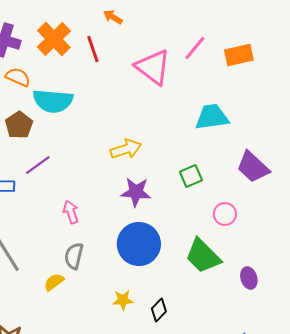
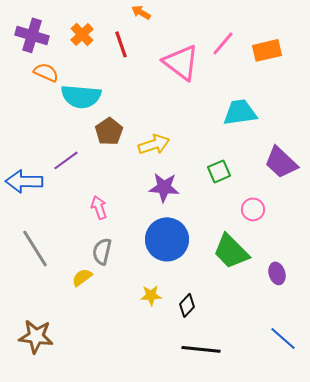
orange cross: (54, 39) -> (82, 34), size x0.7
brown pentagon: (19, 125) -> (109, 131), moved

